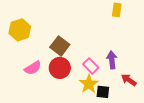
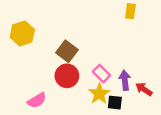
purple arrow: (112, 60) -> (125, 80), moved
pink semicircle: (33, 68) -> (37, 100), moved

